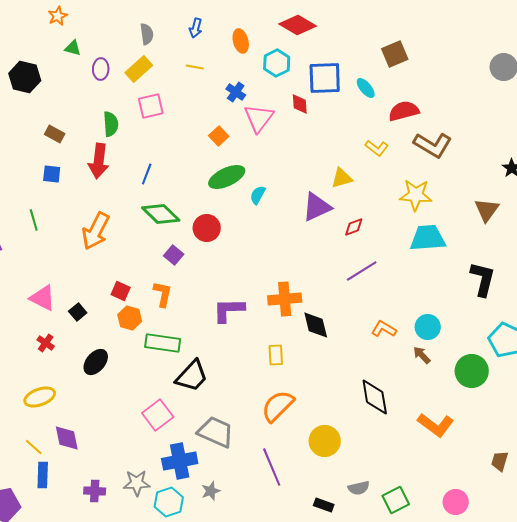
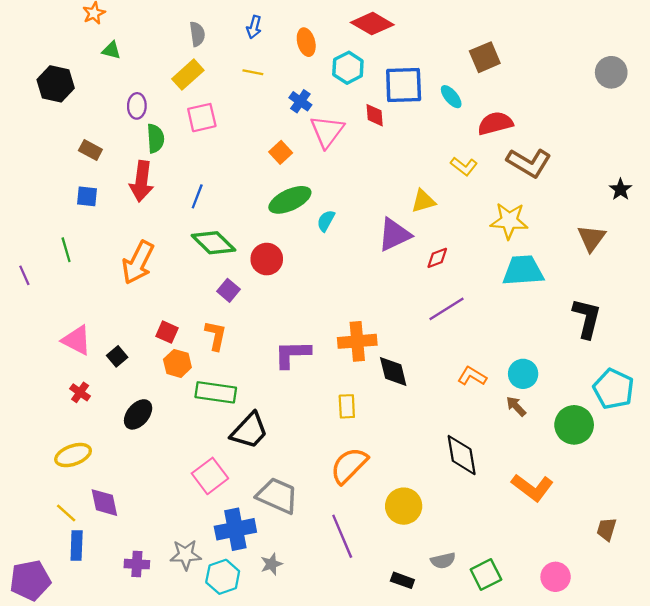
purple ellipse: (101, 69) -> (137, 106), moved

